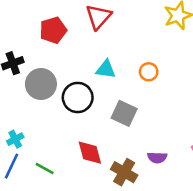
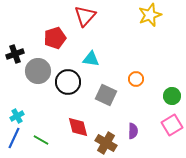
red pentagon: (53, 30) -> (55, 38), moved
orange circle: (149, 72) -> (136, 79), moved
purple semicircle: (157, 157) -> (133, 131), turned -91

